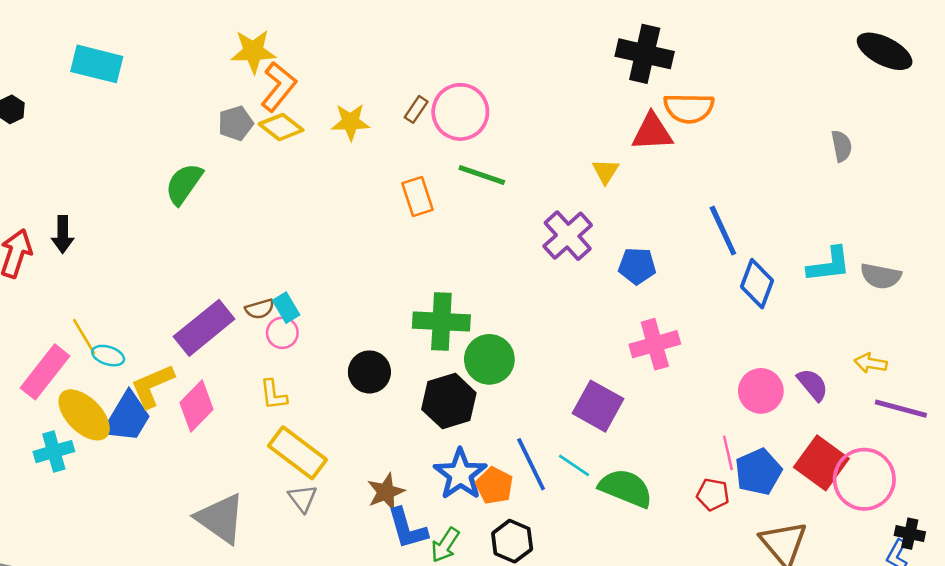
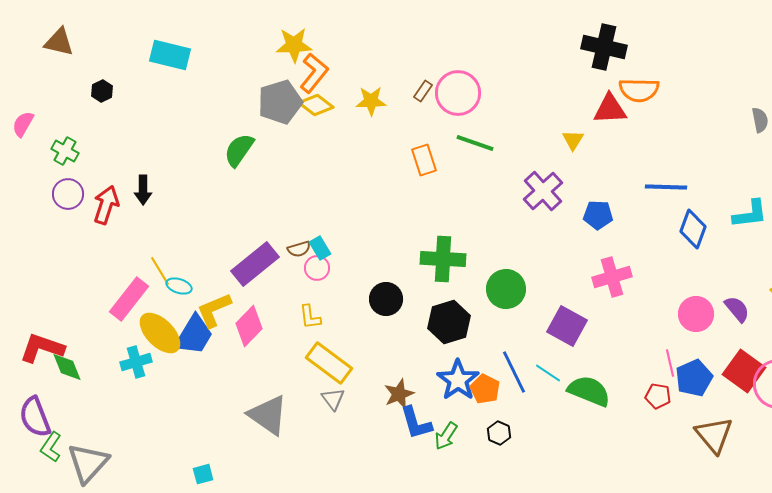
gray pentagon: (236, 123) -> (280, 102), size x1.6
blue line: (723, 231) -> (666, 187), turned -63
green circle: (489, 359) -> (506, 289), moved
black hexagon: (512, 541) -> (499, 433), size x0.7

